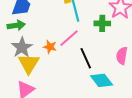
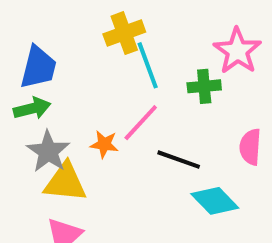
black line: (86, 58) -> (179, 160), turned -40
yellow triangle: (29, 64) -> (65, 182), turned -50

